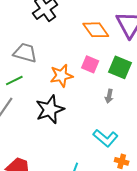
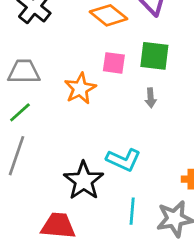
black star: (50, 109) -> (84, 181), moved
cyan L-shape: (106, 138) -> (124, 160), moved

